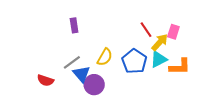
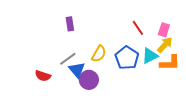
yellow arrow: (160, 42) -> (165, 45), moved

